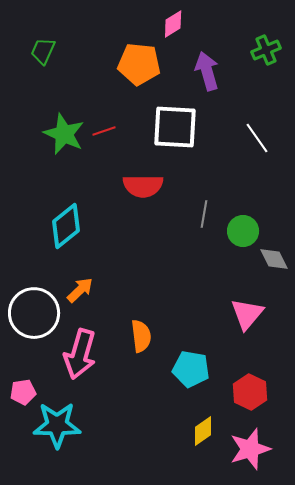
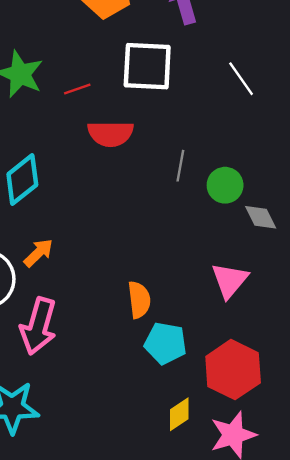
red line: (104, 131) -> (77, 89), moved
orange semicircle: (141, 336) -> (139, 300), moved
red hexagon: (250, 392) -> (233, 370), size x1.4

